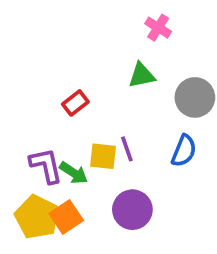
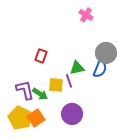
green triangle: (142, 75) -> (77, 68), moved
red rectangle: (75, 103) -> (41, 56), turned -32
blue semicircle: (184, 151) -> (100, 69), moved

